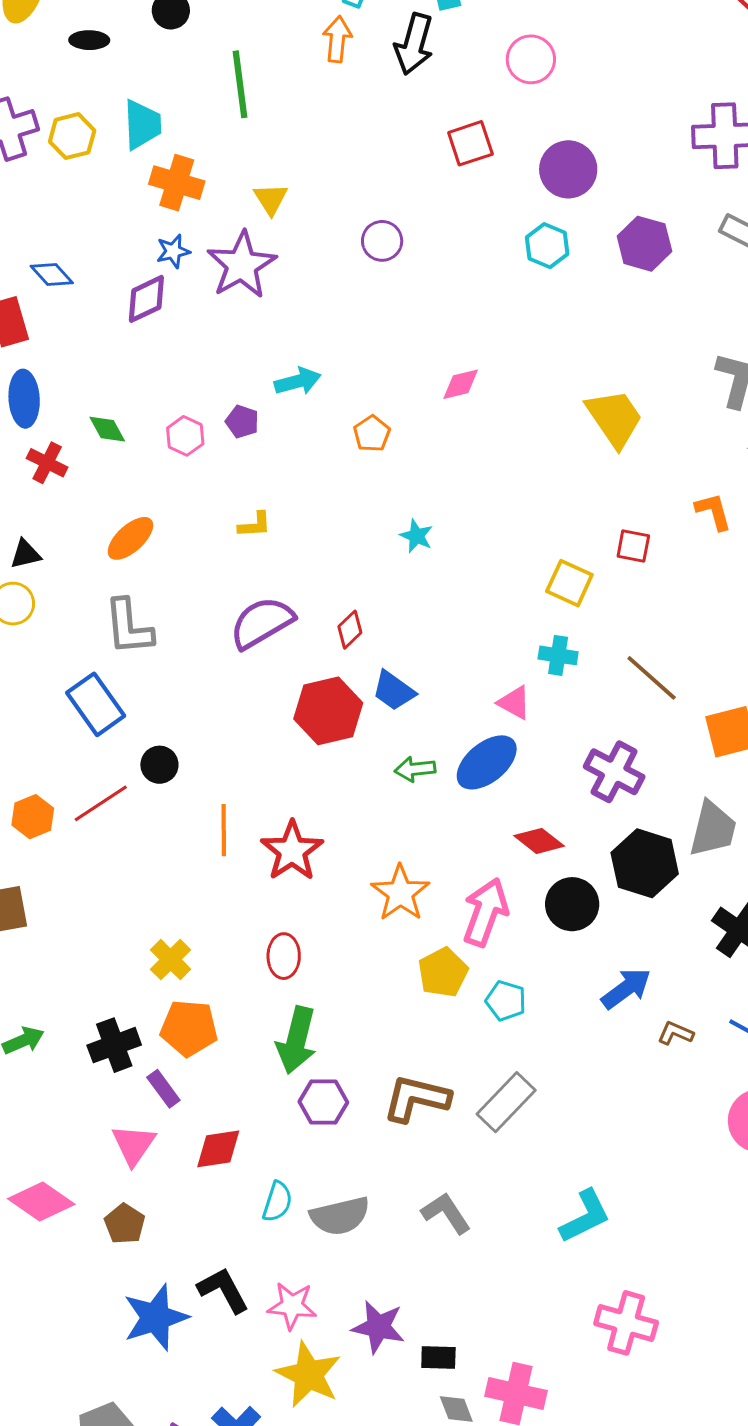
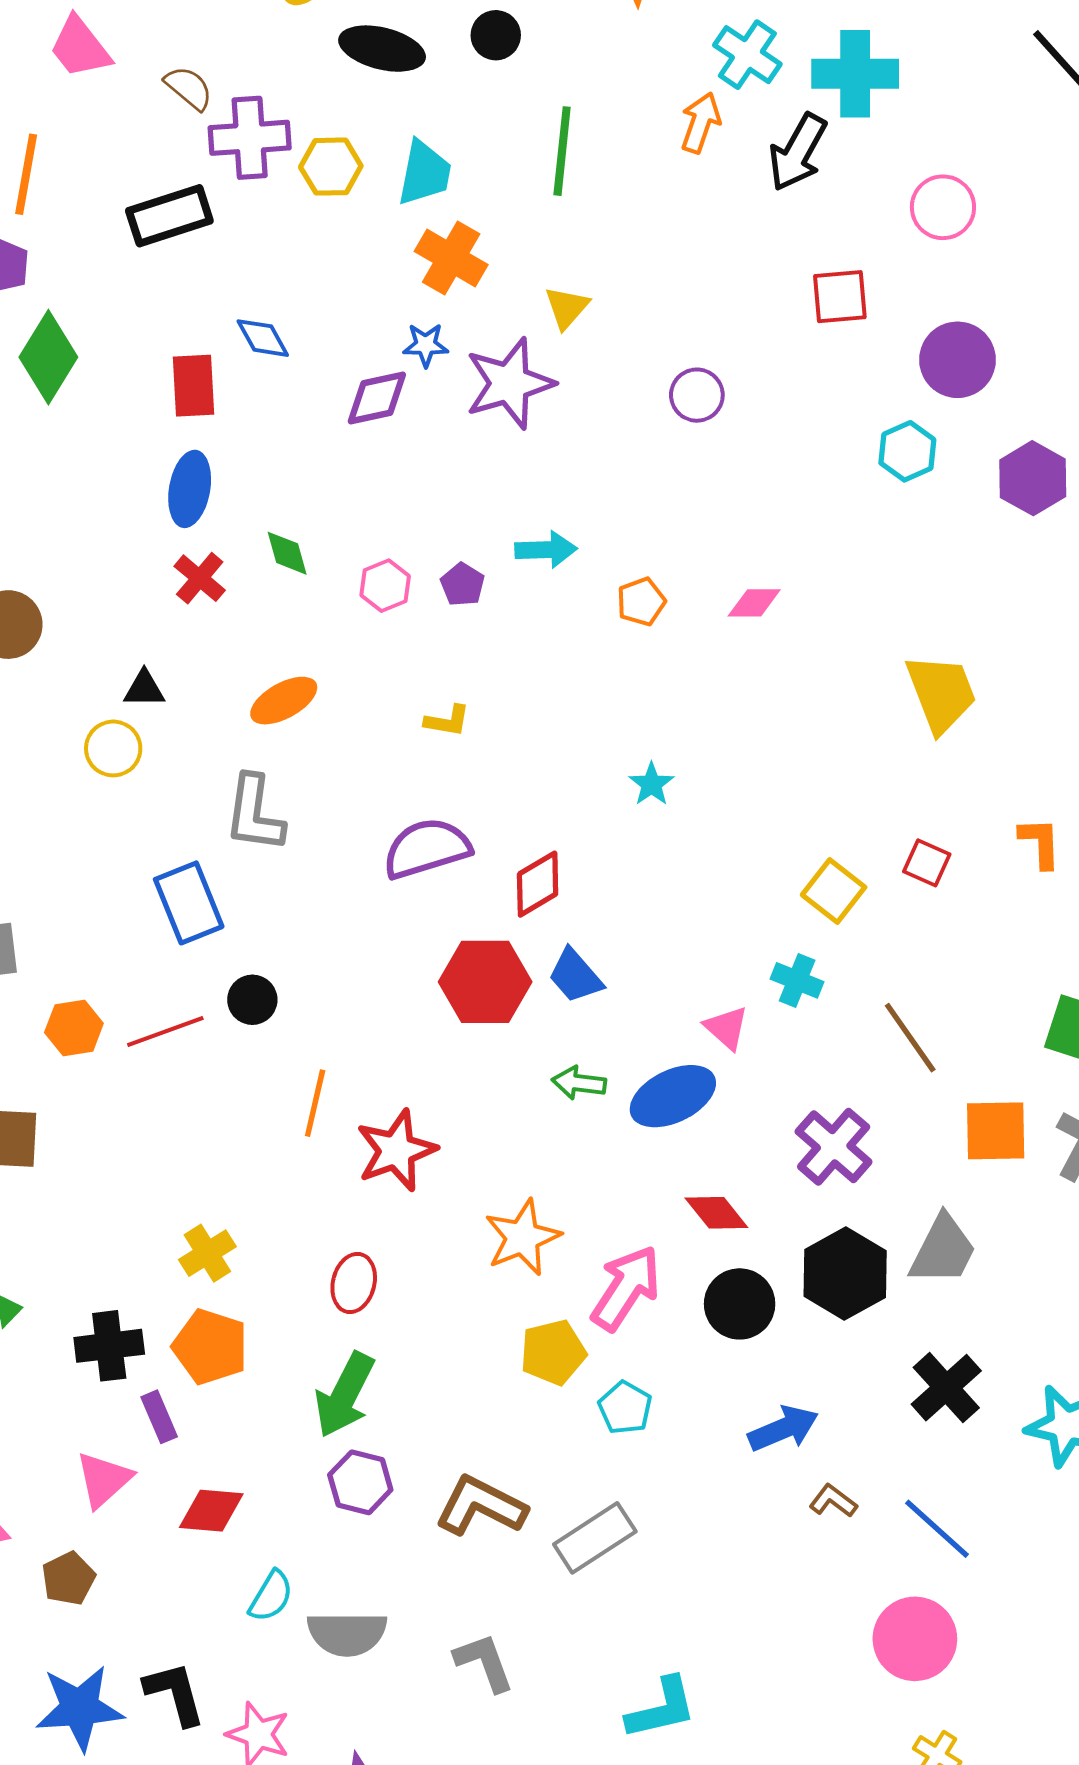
black ellipse: (89, 40) -> (382, 49), size x1.6
orange pentagon: (372, 434) -> (641, 602), moved
red diamond: (350, 630) -> (538, 884), size x1.4

